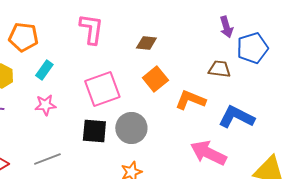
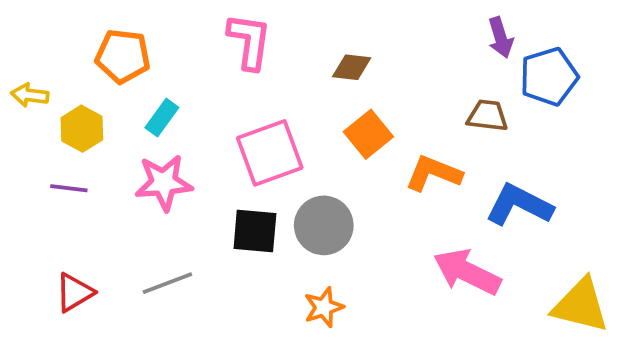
pink star: (45, 105) -> (164, 183), size x1.4

